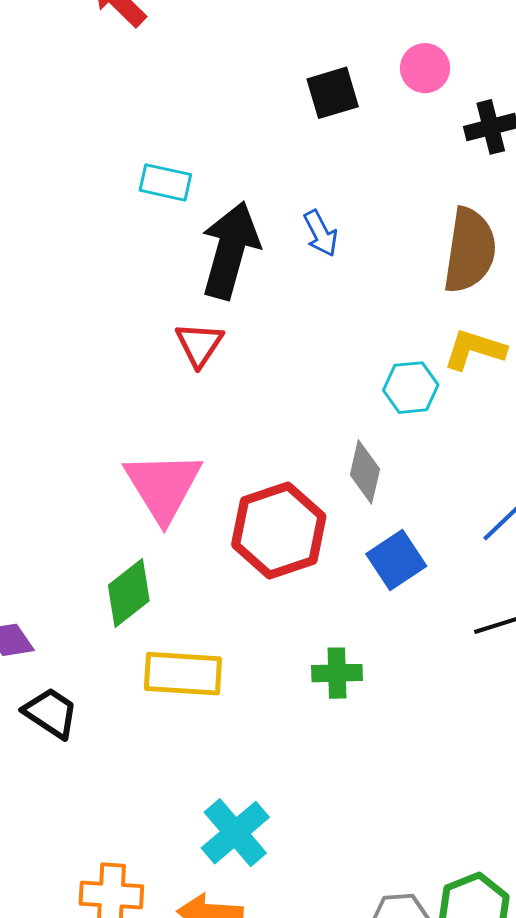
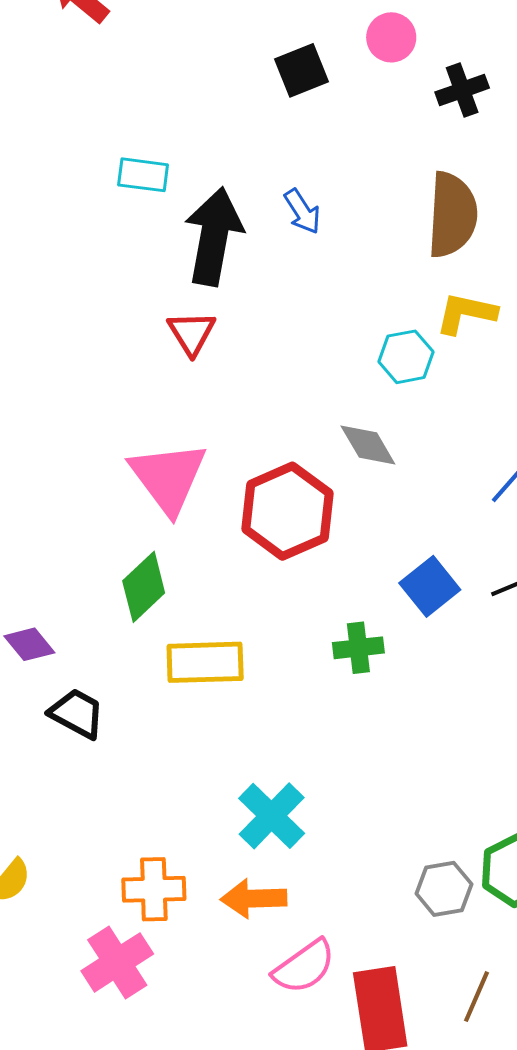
gray diamond: (365, 472) -> (368, 445), turned -38
blue square: (396, 560) -> (430, 586), moved

